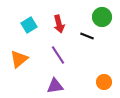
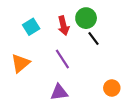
green circle: (102, 17) -> (86, 18), moved
black line: (87, 36) -> (94, 39), turned 32

